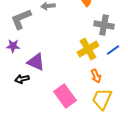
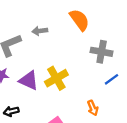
yellow cross: (88, 49) -> (56, 78), moved
purple triangle: (36, 62) -> (29, 80), moved

